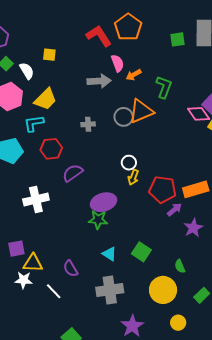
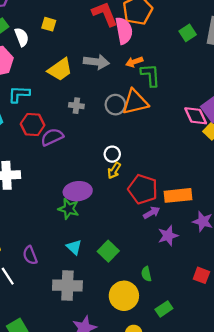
green square: (178, 39) -> (188, 33), turned -35
pink semicircle: (117, 63) -> (124, 31), moved, size x1.4
green L-shape: (164, 87) -> (150, 75), moved, turned -35
yellow trapezoid: (46, 99) -> (60, 70), moved
purple semicircle: (73, 173) -> (52, 137), moved

